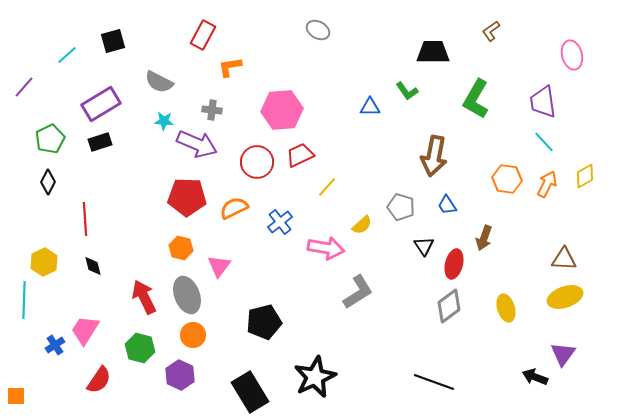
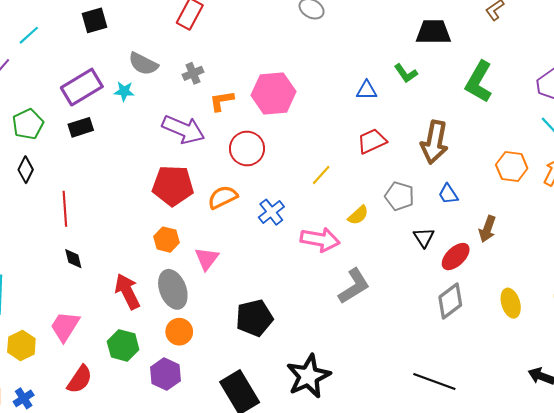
cyan line: (67, 55) -> (29, 35), moved
orange L-shape: (230, 67) -> (222, 101), moved
gray cross: (212, 110) -> (193, 73), moved, turned -30
cyan star: (164, 121) -> (124, 91), moved
red trapezoid: (300, 155) -> (372, 141), moved
yellow hexagon: (44, 262) -> (21, 345), moved
red ellipse: (454, 264) -> (456, 257), turned 32
blue cross: (55, 345) -> (24, 398), moved

